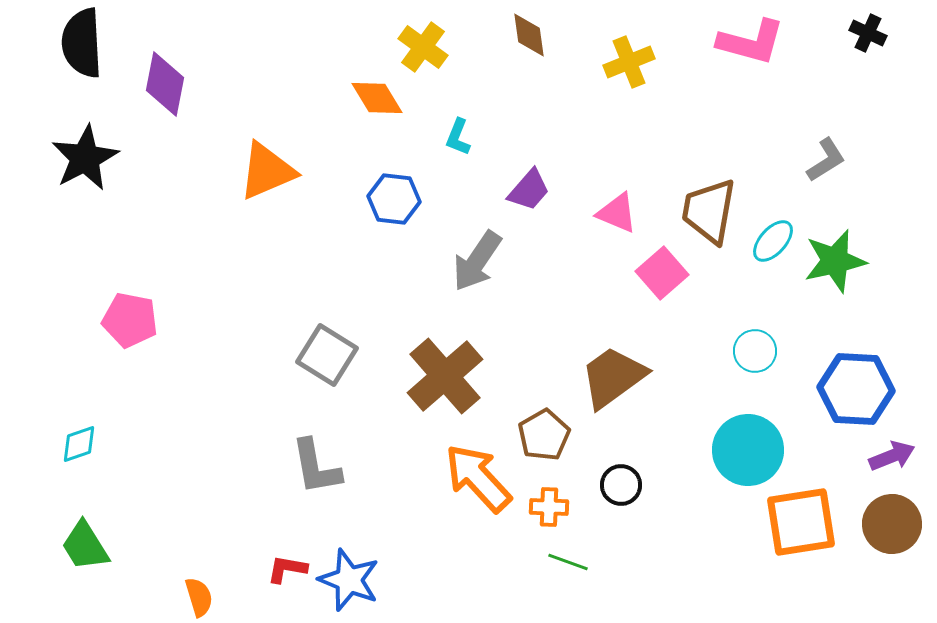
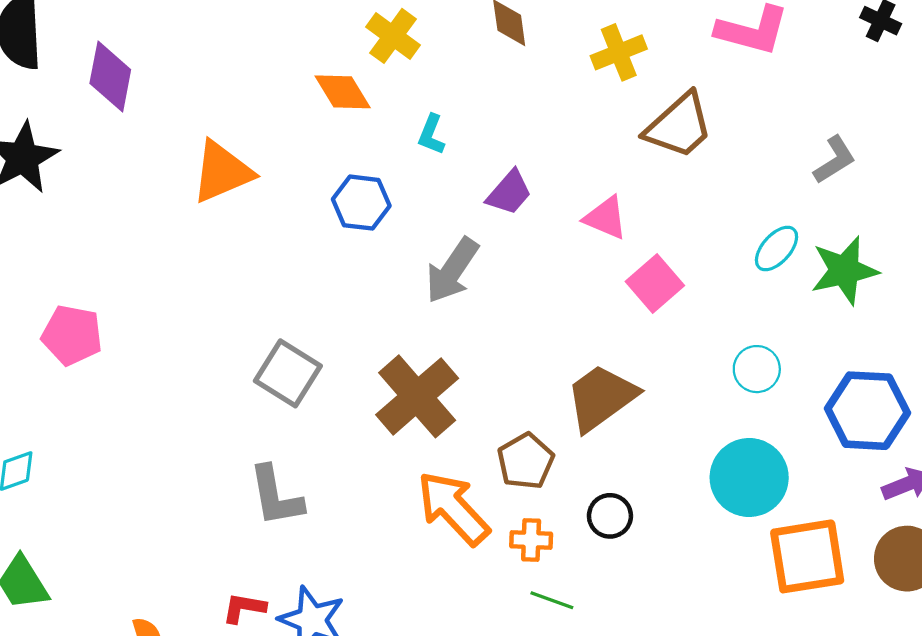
brown trapezoid: (709, 211) -> (679, 126), moved, turned -142

